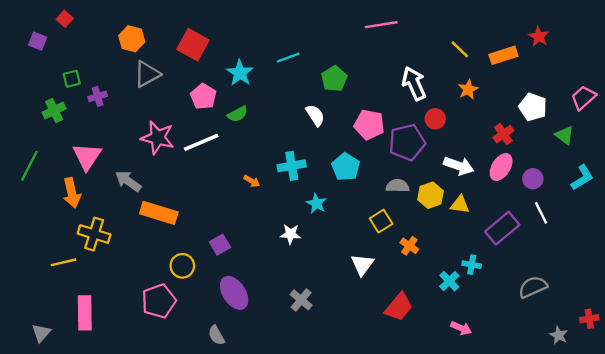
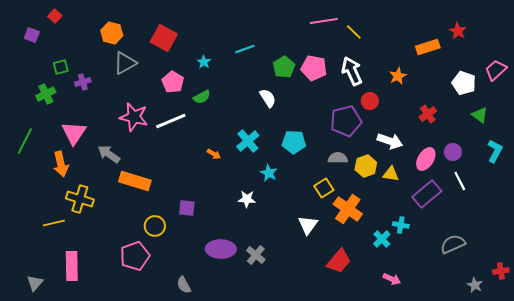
yellow line: (460, 49) -> (354, 32), moved
cyan star: (240, 73) -> (204, 62), size x0.6
pink trapezoid: (583, 98) -> (496, 70), moved
white pentagon: (533, 107) -> (464, 83), moved
pink pentagon: (369, 125) -> (314, 68), moved
cyan cross: (292, 166) -> (248, 141), turned -30
cyan pentagon: (346, 167) -> (294, 142), turned -30
pink ellipse: (501, 167) -> (426, 159), moved
cyan L-shape: (582, 178) -> (495, 151), turned -30
purple square: (220, 245) -> (187, 208), turned 36
orange cross: (409, 246) -> (348, 209), size x1.8
purple ellipse: (234, 293) -> (221, 249), moved, turned -56

